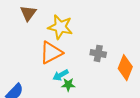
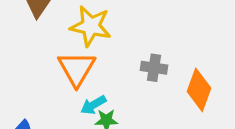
orange triangle: (51, 53) -> (77, 69), turned -30

